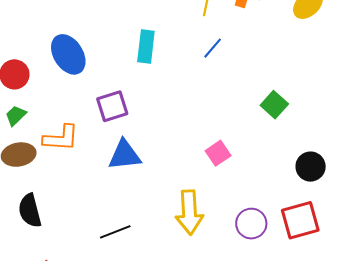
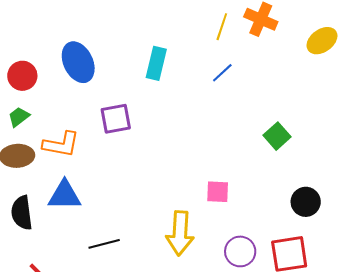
pink square: (218, 153) -> (218, 192), moved, turned 30
blue triangle: (125, 155) -> (65, 195), moved

